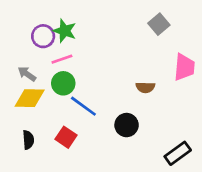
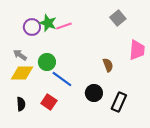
pink line: (62, 59) -> (64, 26), moved
brown semicircle: (145, 87) -> (108, 65), turned -112
black rectangle: (178, 153) -> (119, 102), moved, turned -30

